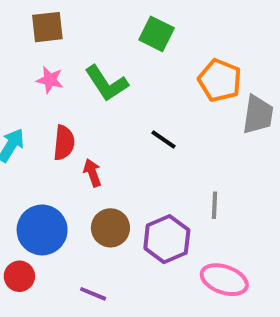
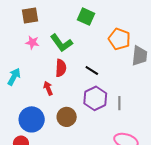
red semicircle: (64, 143) -> (61, 68), moved
red arrow: (92, 173) -> (48, 88), moved
purple hexagon: (167, 239) -> (95, 98), moved

